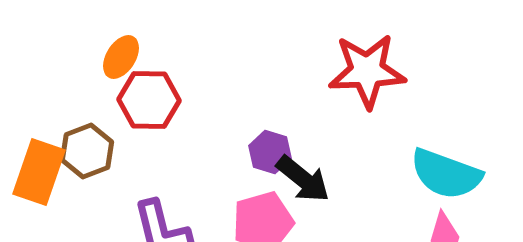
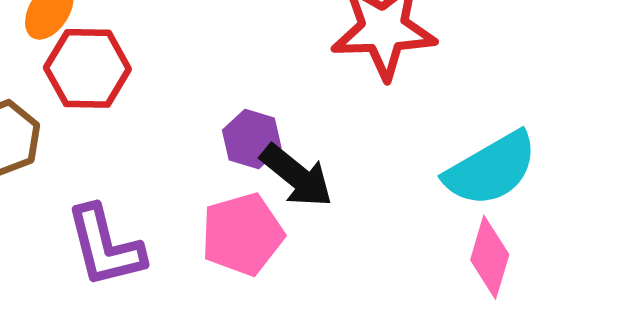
cyan semicircle: (446, 174) -> (491, 169), turned -50

